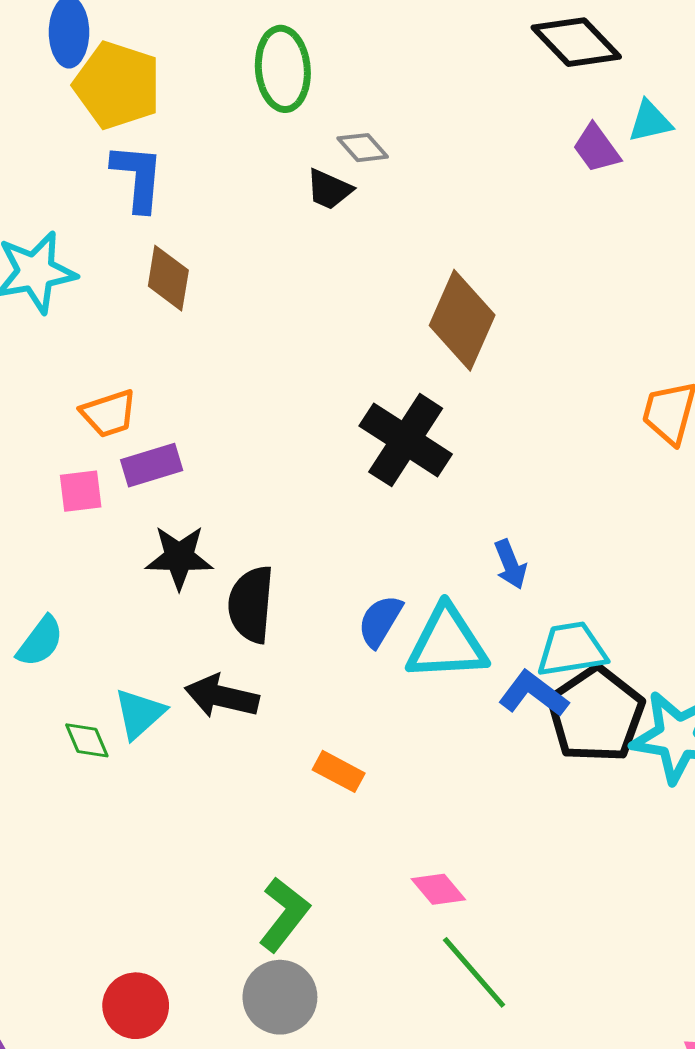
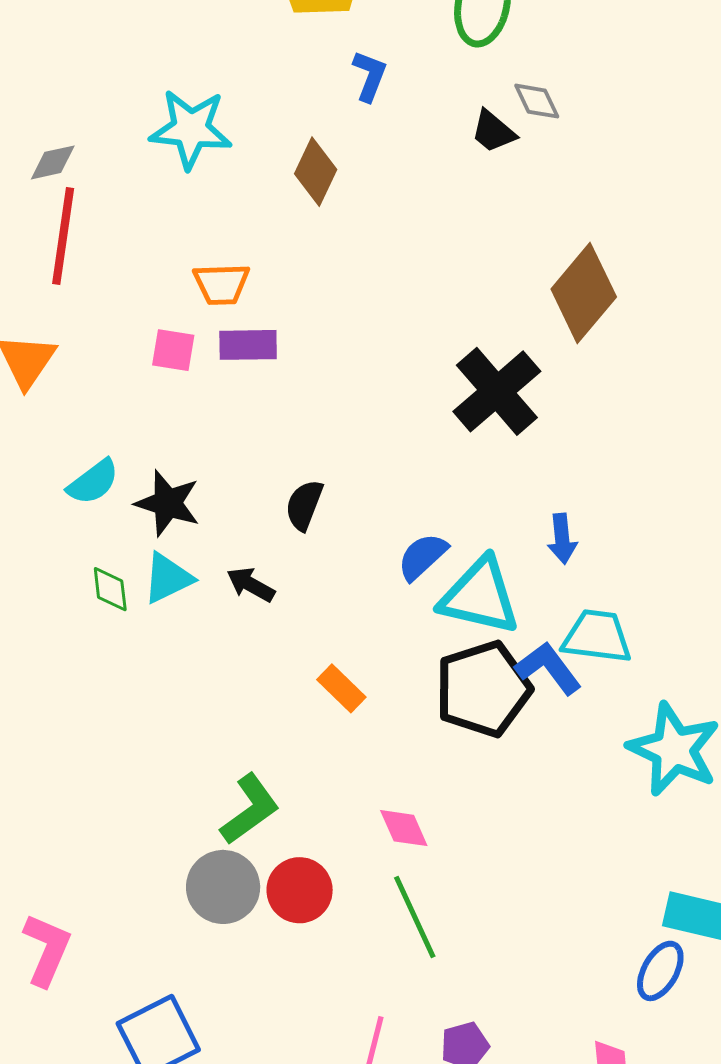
blue L-shape: (138, 177) -> (370, 76), moved, size x0.7
black star: (179, 557) -> (168, 503), moved
black semicircle: (251, 604) -> (304, 505), size x0.7
black arrow: (222, 696) -> (251, 585), size x0.7
black pentagon: (596, 714) -> (483, 689), moved
red circle: (136, 1006) -> (300, 890), moved

